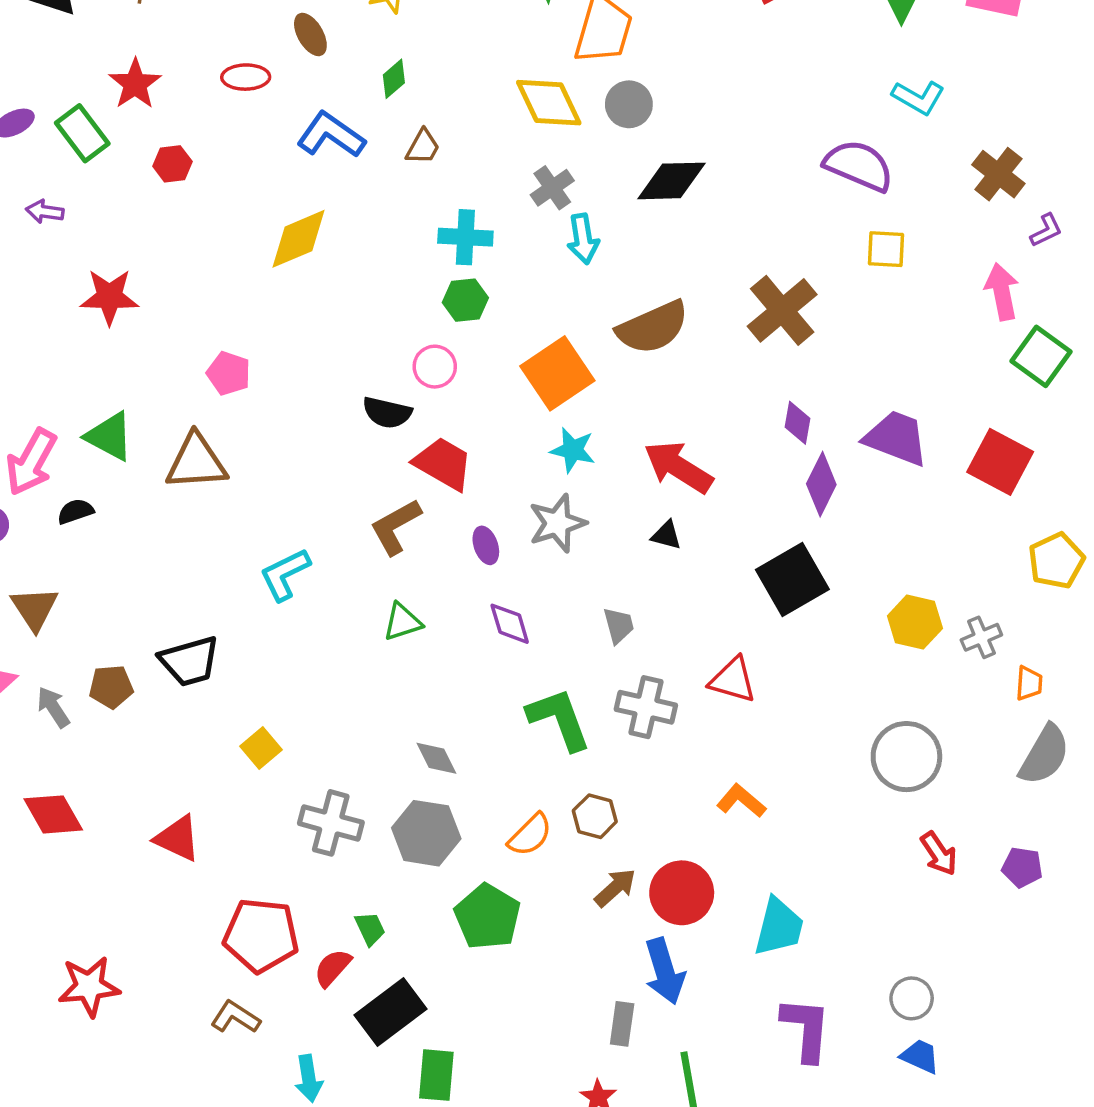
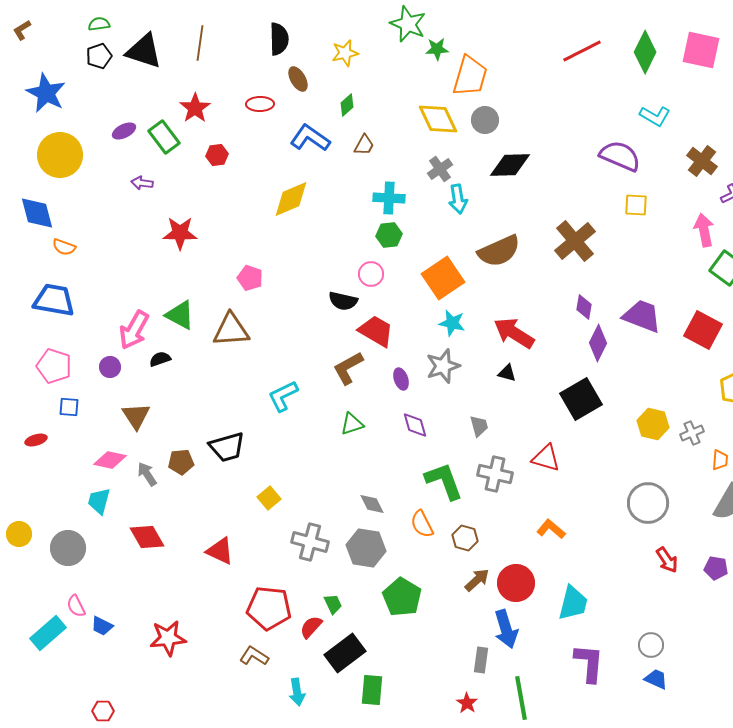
orange semicircle: (530, 835) -> (422, 524), moved, turned 108

